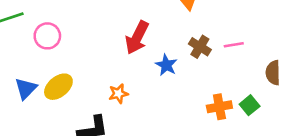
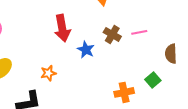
red arrow: (137, 38) -> (62, 28), turned -36
orange cross: (219, 107) -> (124, 92), moved

